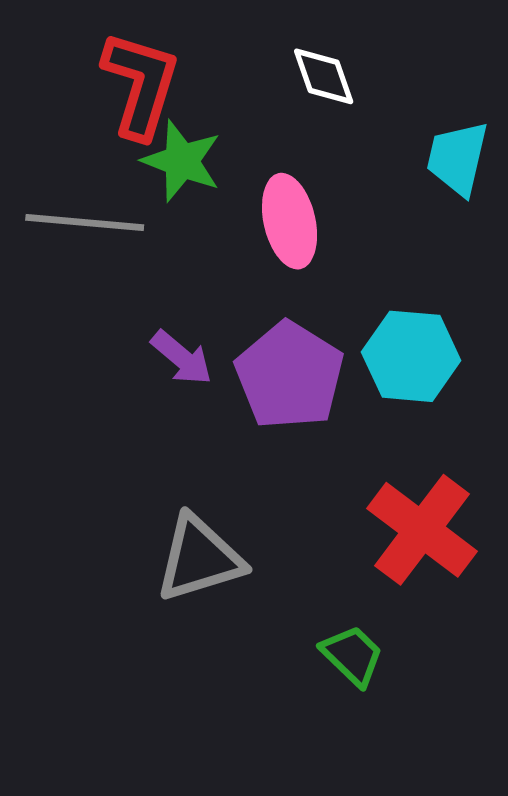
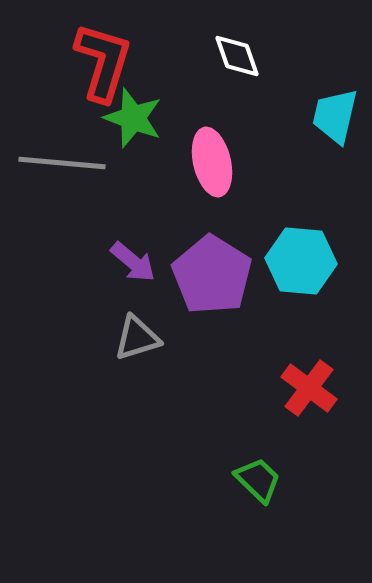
red cross: (422, 530) -> (309, 388), size x0.7
gray triangle: (199, 558) -> (137, 338), moved, size x0.7

